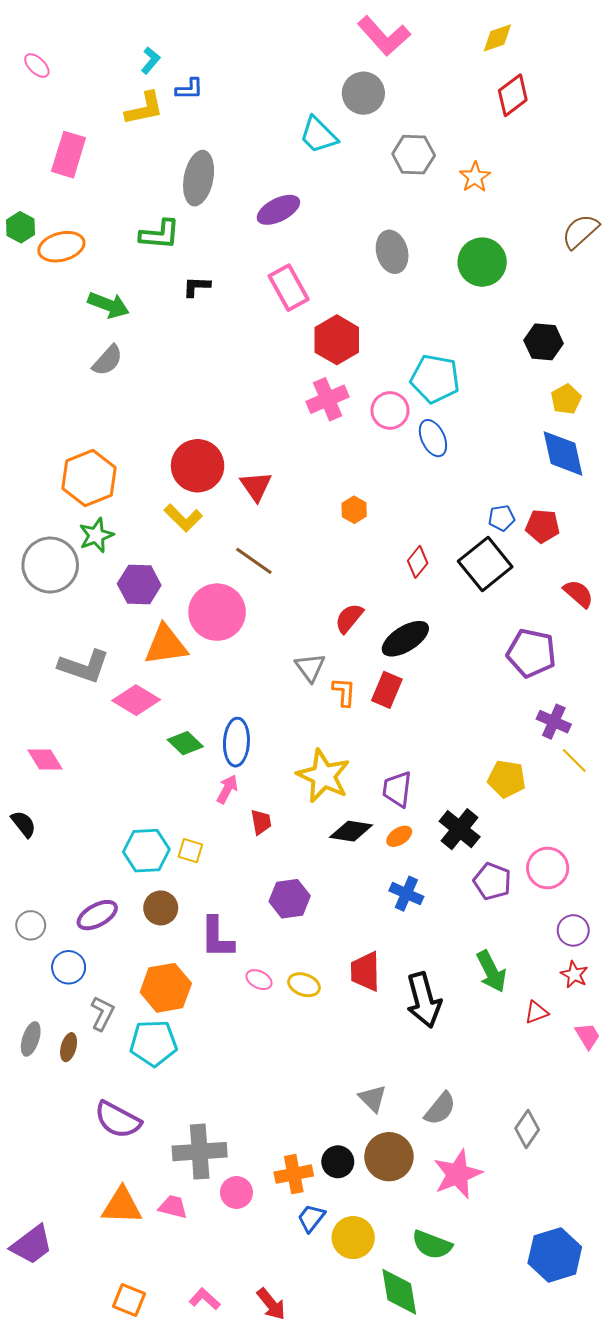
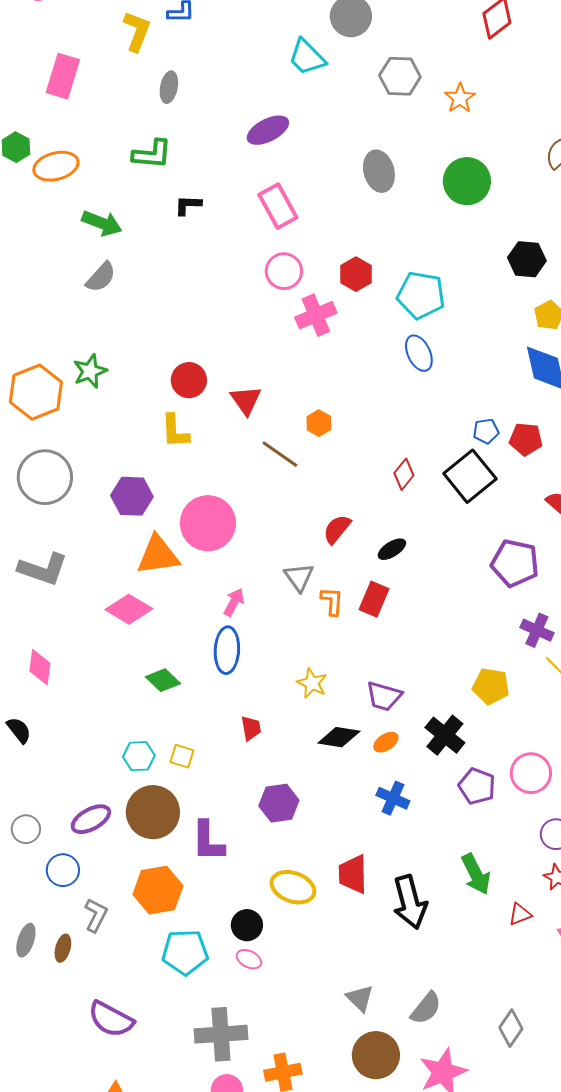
yellow L-shape: (144, 109) -> (137, 31), turned -57
gray ellipse: (199, 178) -> (169, 87), moved, size x0.6
red hexagon: (337, 340) -> (356, 274), moved, size x0.7
pink circle: (390, 410) -> (284, 271), moved
red circle: (198, 466) -> (189, 380), size x0.7
orange hexagon: (89, 478) -> (36, 392), moved
orange hexagon: (354, 510) -> (319, 423), moved
yellow L-shape: (183, 518) -> (175, 431), turned 42
green star: (96, 535) -> (90, 371), moved
brown line: (254, 561) -> (280, 454), moved
black ellipse: (405, 639) -> (392, 549), size x0.6
gray L-shape: (84, 666) -> (43, 569), moved
green diamond: (185, 743) -> (163, 680), moved
pink diamond: (45, 760) -> (40, 667), turned 39
yellow star: (323, 776) -> (312, 683), size x0.6
pink arrow: (227, 789) -> (234, 602), moved
purple trapezoid: (397, 789) -> (384, 696), turned -81
cyan hexagon: (146, 851) -> (139, 756), size x0.7
brown circle: (161, 908) -> (153, 812), size x1.6
pink ellipse: (259, 980) -> (249, 959), moved
yellow ellipse: (304, 985) -> (293, 887), size x1.4
cyan pentagon: (154, 1043) -> (185, 952), moved
gray cross: (200, 1152) -> (221, 1034), moved
black circle: (338, 1162) -> (247, 925), moved

